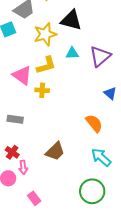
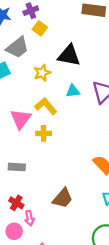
yellow star: (45, 34) -> (42, 73), size x0.7
yellow L-shape: (46, 65) -> (46, 106), turned -110
pink triangle: (22, 75) -> (21, 119), turned 35

